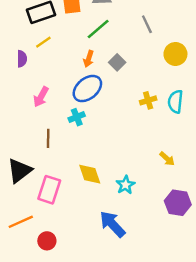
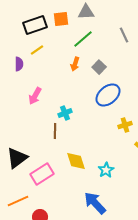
blue ellipse: (87, 89) -> (108, 95), moved
yellow cross: (148, 100) -> (125, 125), moved
brown line: (48, 138) -> (55, 131), moved
pink rectangle: (49, 190) -> (42, 174), turned 40

